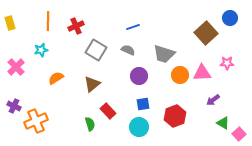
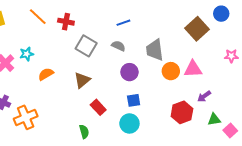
orange line: (48, 21) -> (38, 17), turned -48
red cross: (76, 26) -> (66, 22), turned 35
cyan star: (41, 50) -> (27, 54), moved
gray trapezoid: (164, 54) -> (155, 50), turned 65
pink star: (227, 63) -> (231, 56), moved
red hexagon: (175, 116) -> (182, 112), moved
green triangle: (223, 123) -> (214, 119), turned -40
green semicircle: (90, 124) -> (84, 132), moved

